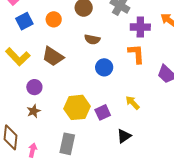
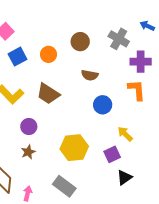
yellow arrow: (133, 103) -> (125, 134), moved
purple square: (103, 112) -> (112, 154), moved
gray rectangle: (67, 144) -> (64, 186), turned -65

